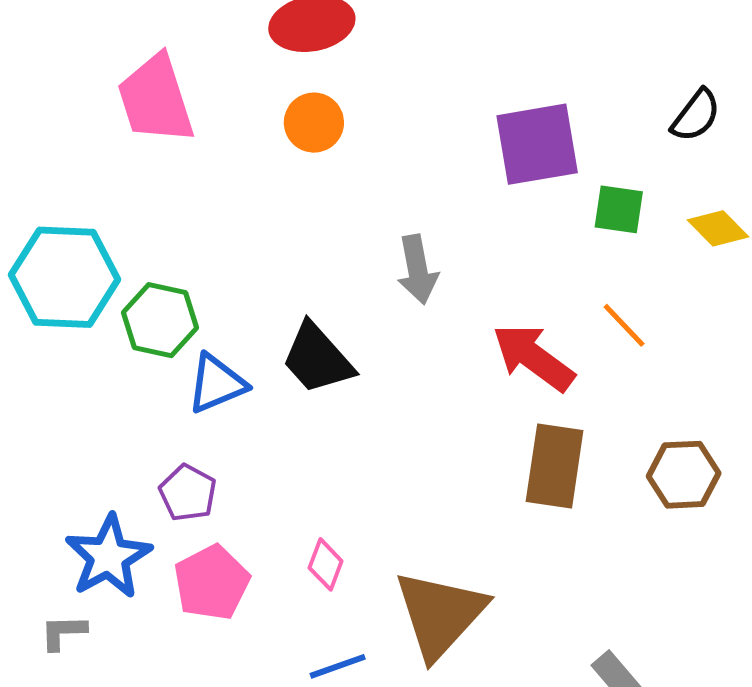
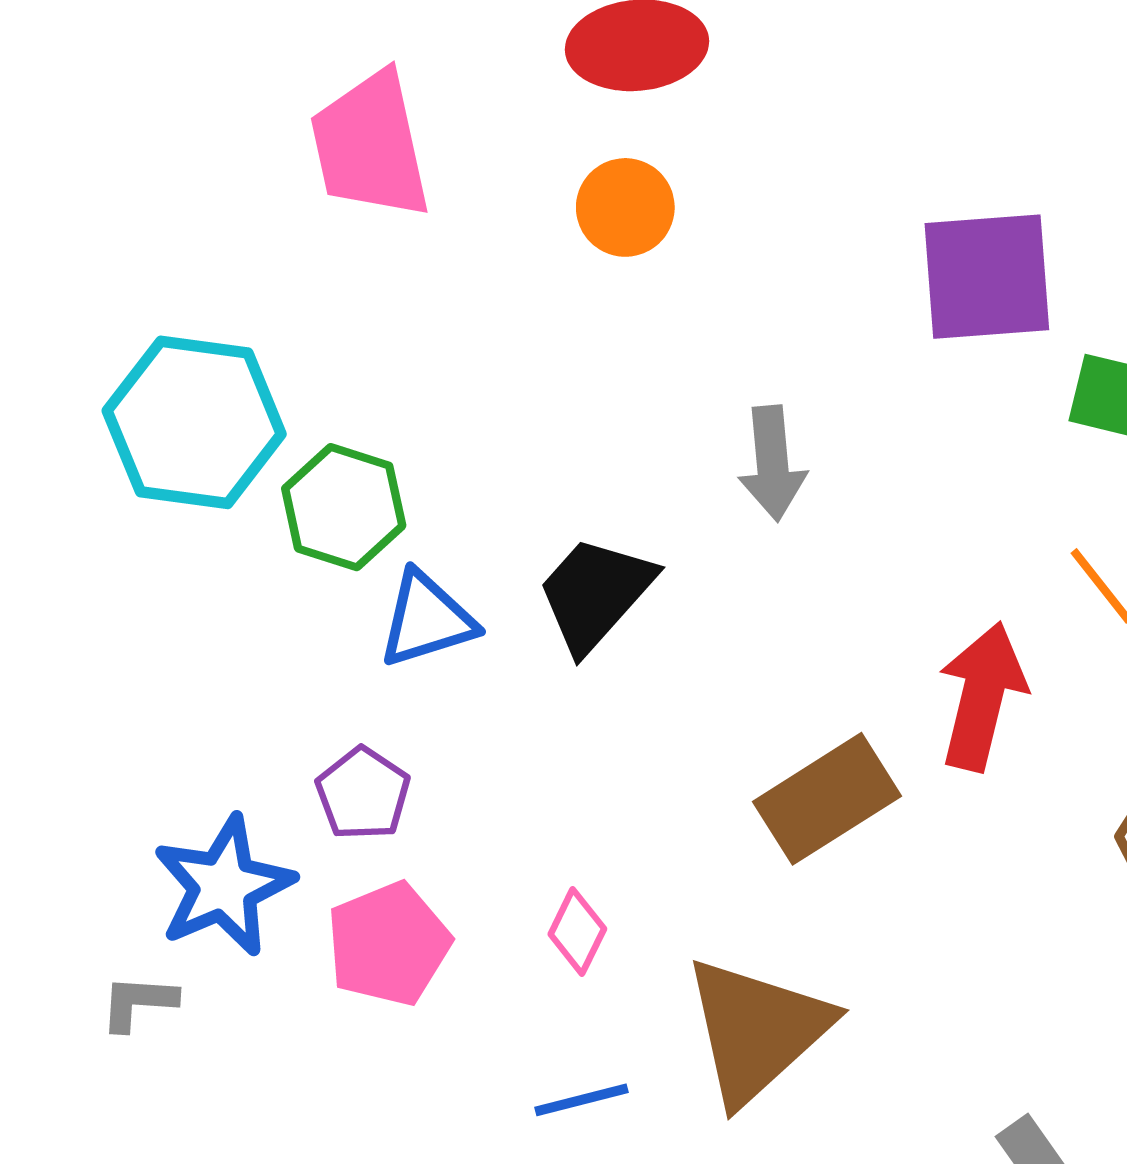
red arrow: (533, 357) -> (982, 696), moved, turned 62
black trapezoid: (317, 359) -> (595, 594), turned 78
brown rectangle: (555, 466) -> (827, 799), moved, turned 44

